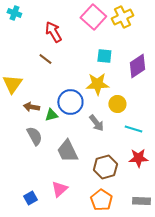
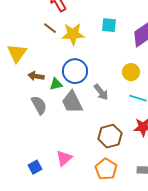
yellow star: (97, 84) -> (73, 34), moved
yellow circle: (117, 104) -> (131, 72), moved
gray trapezoid: (67, 151) -> (72, 102), moved

